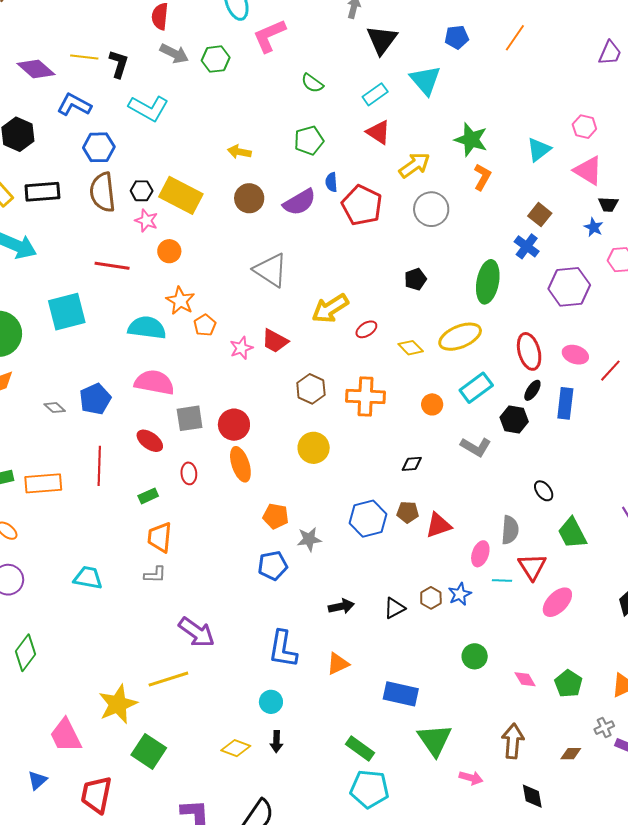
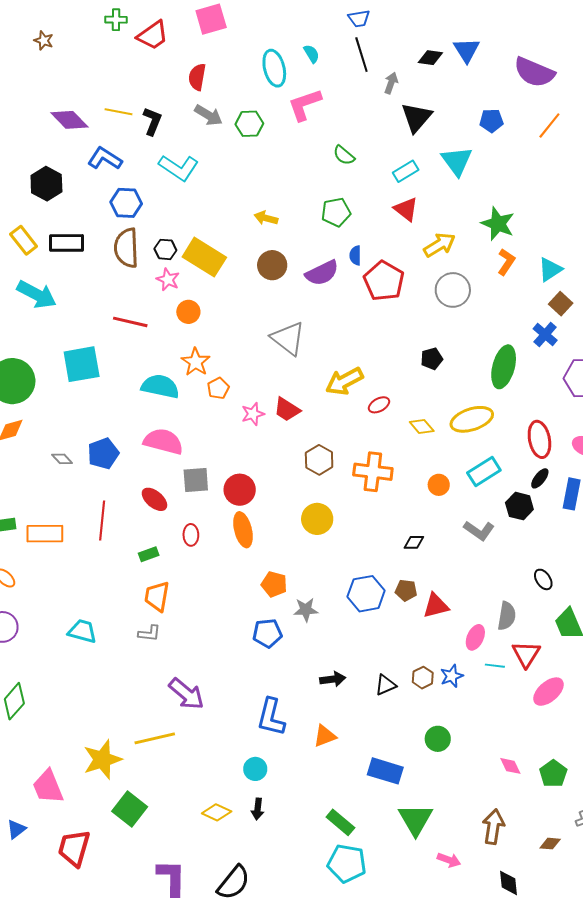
cyan triangle: (539, 149) -> (550, 270), moved
green circle: (475, 656) -> (438, 739), moved

